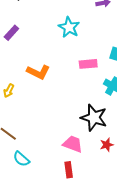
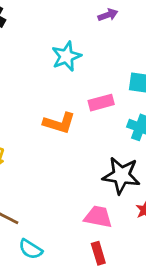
cyan star: (69, 27) -> (66, 56), turned 30
orange L-shape: (38, 72) -> (59, 123), moved

